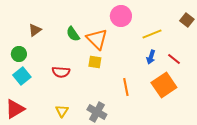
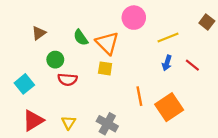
green circle: (19, 54) -> (55, 60), moved
orange square: (164, 85) -> (169, 107), moved
red triangle: (15, 109) -> (33, 120), moved

